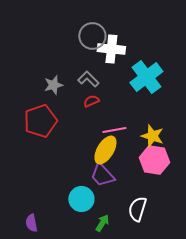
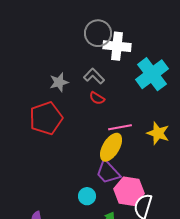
red semicircle: (91, 101) -> (97, 98), turned -126
pink hexagon: (154, 160) -> (129, 191), moved
cyan circle: (81, 199) -> (87, 196), size x0.7

